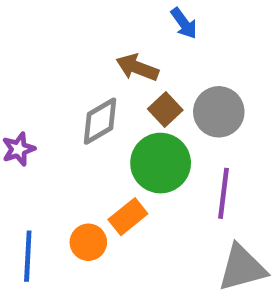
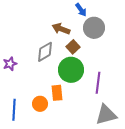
gray circle: (219, 112) -> (94, 28), moved
orange rectangle: (128, 217) -> (57, 93), turned -56

